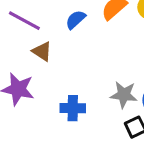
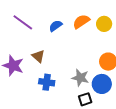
brown triangle: (42, 51) -> (38, 56), moved

